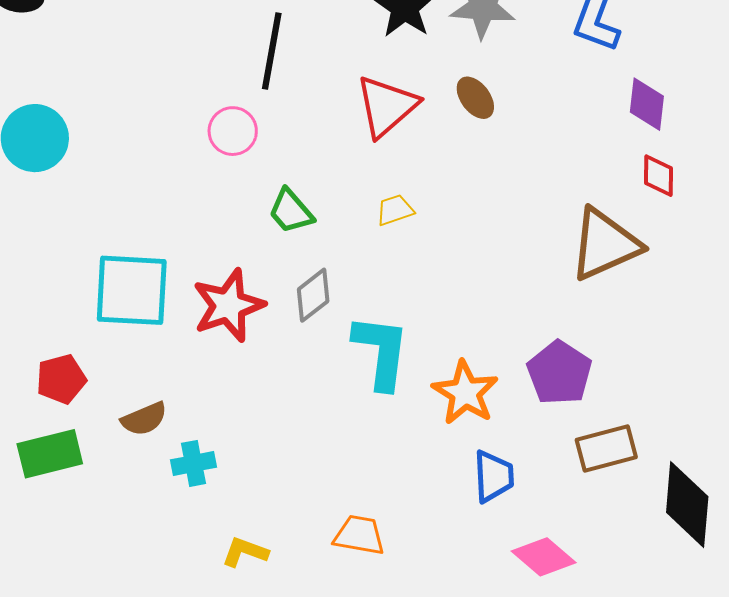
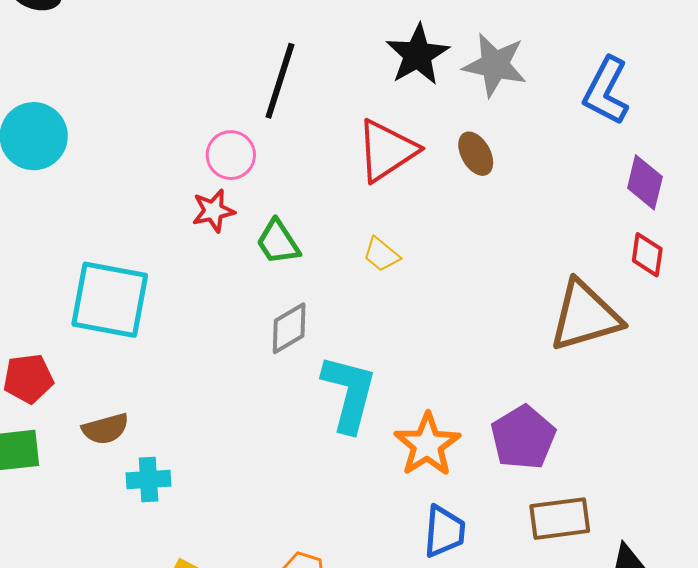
yellow trapezoid: (395, 210) -> (381, 254), turned -129
red star: (229, 305) -> (213, 211), moved, size x0.6

